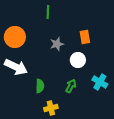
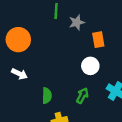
gray star: (57, 44) -> (77, 22), moved
white arrow: (16, 67) -> (19, 74), size x0.6

